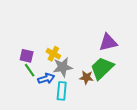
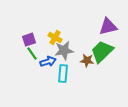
purple square: (27, 56) -> (29, 40), turned -32

